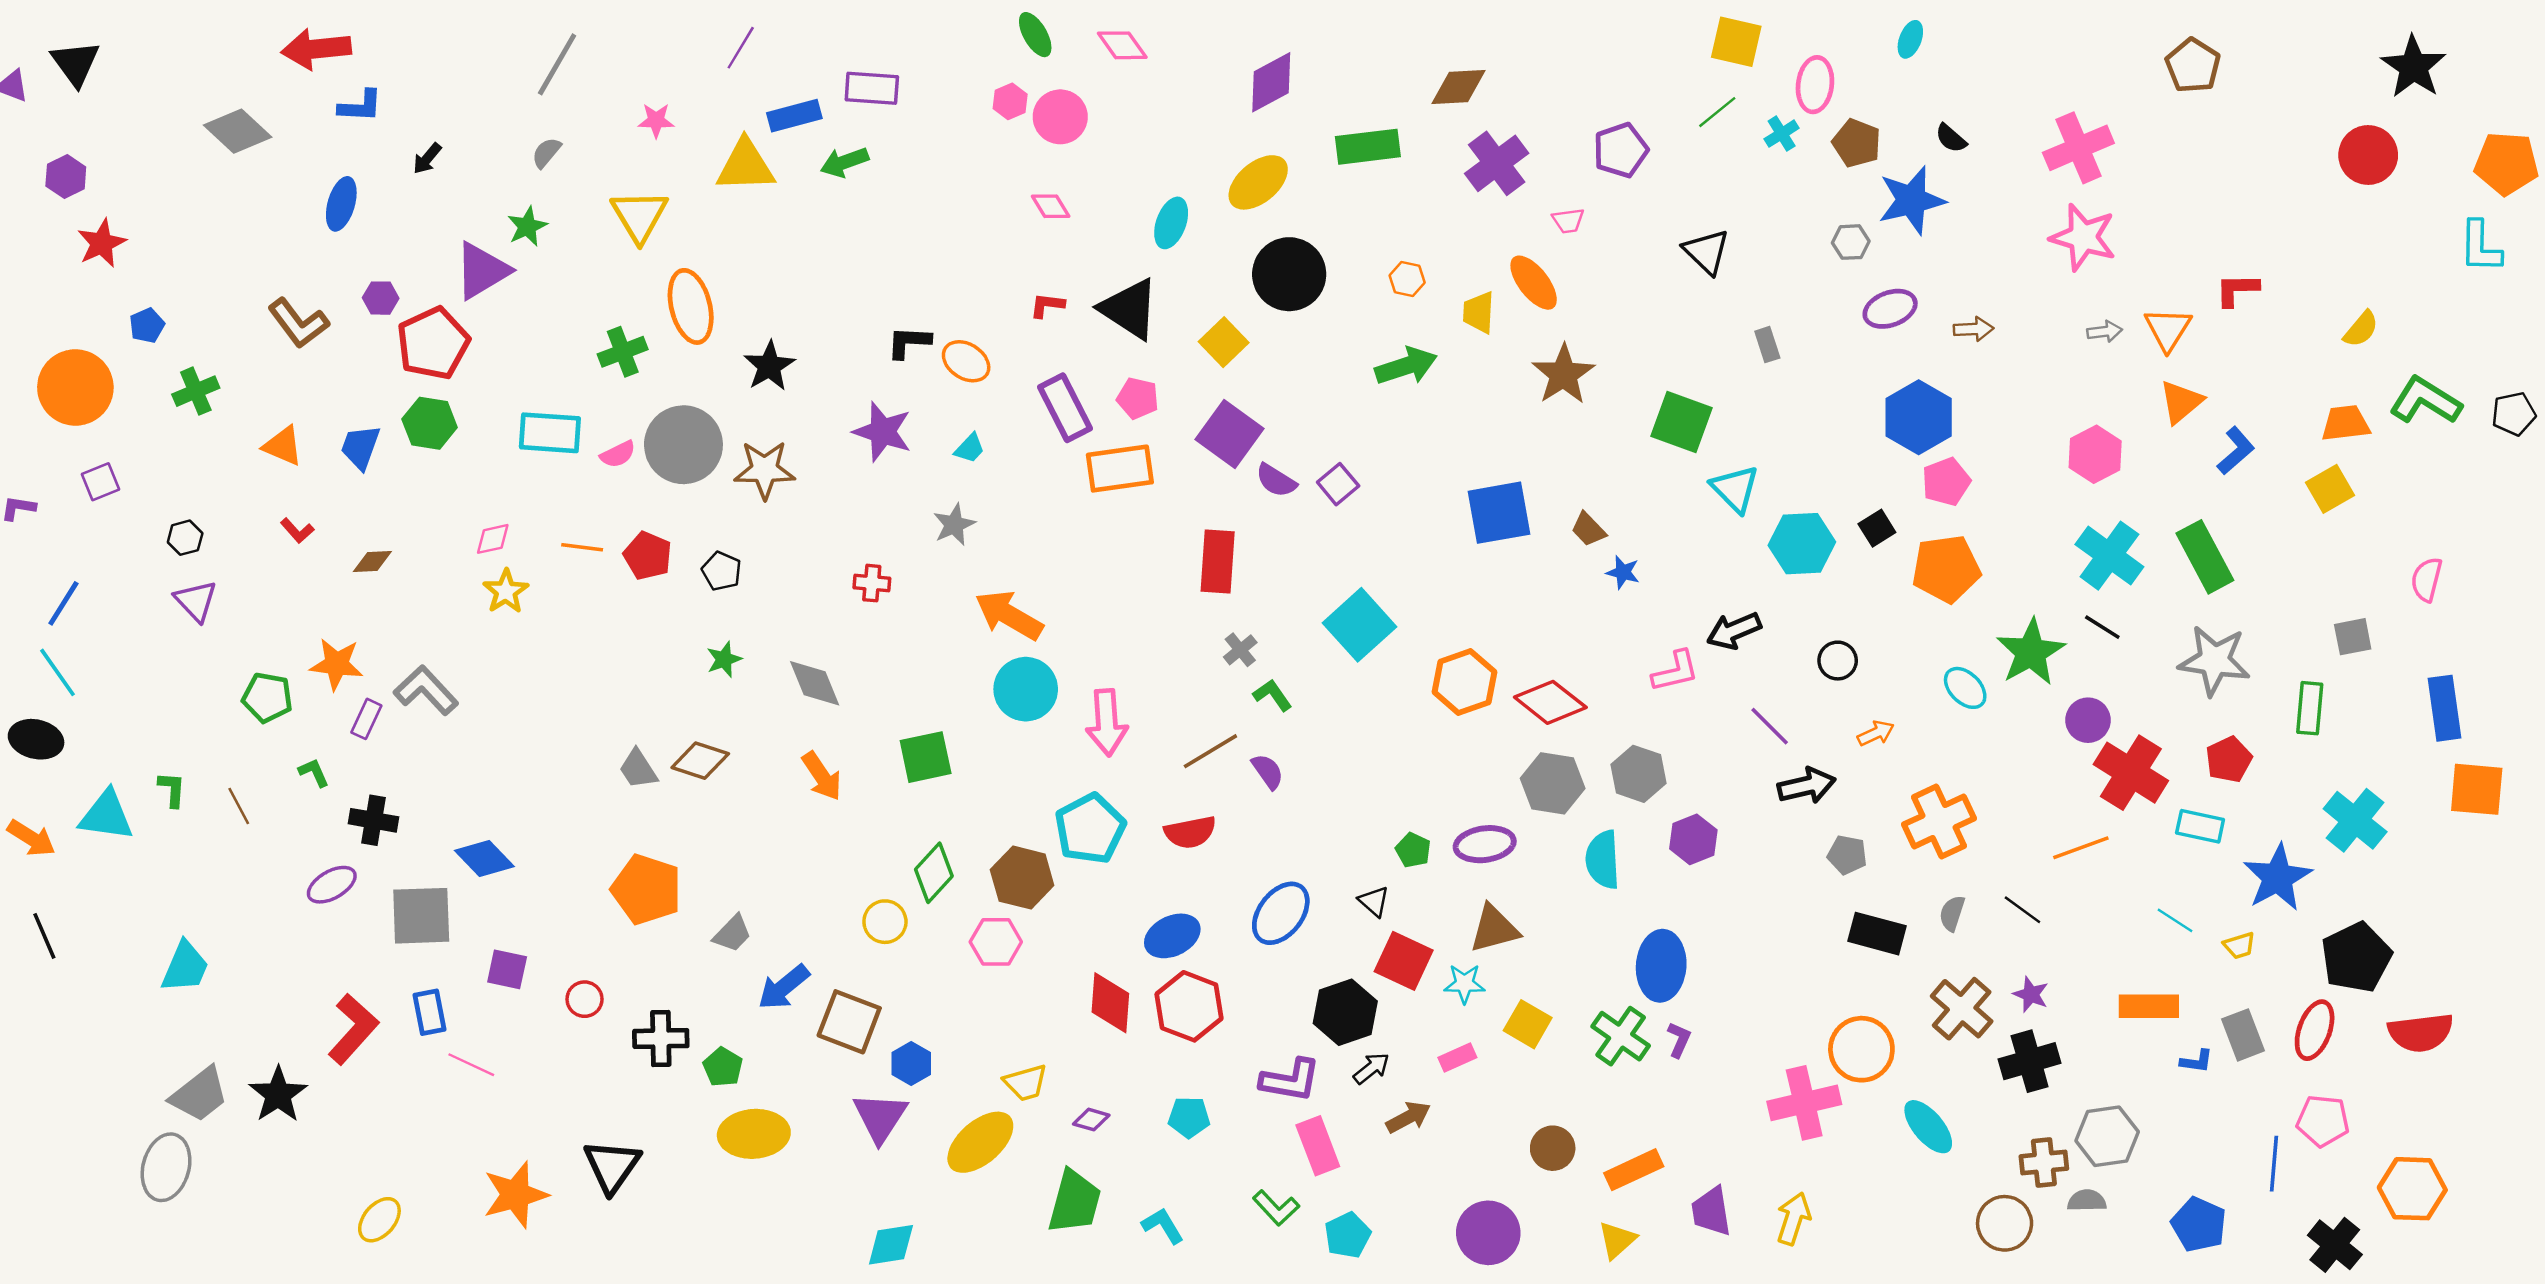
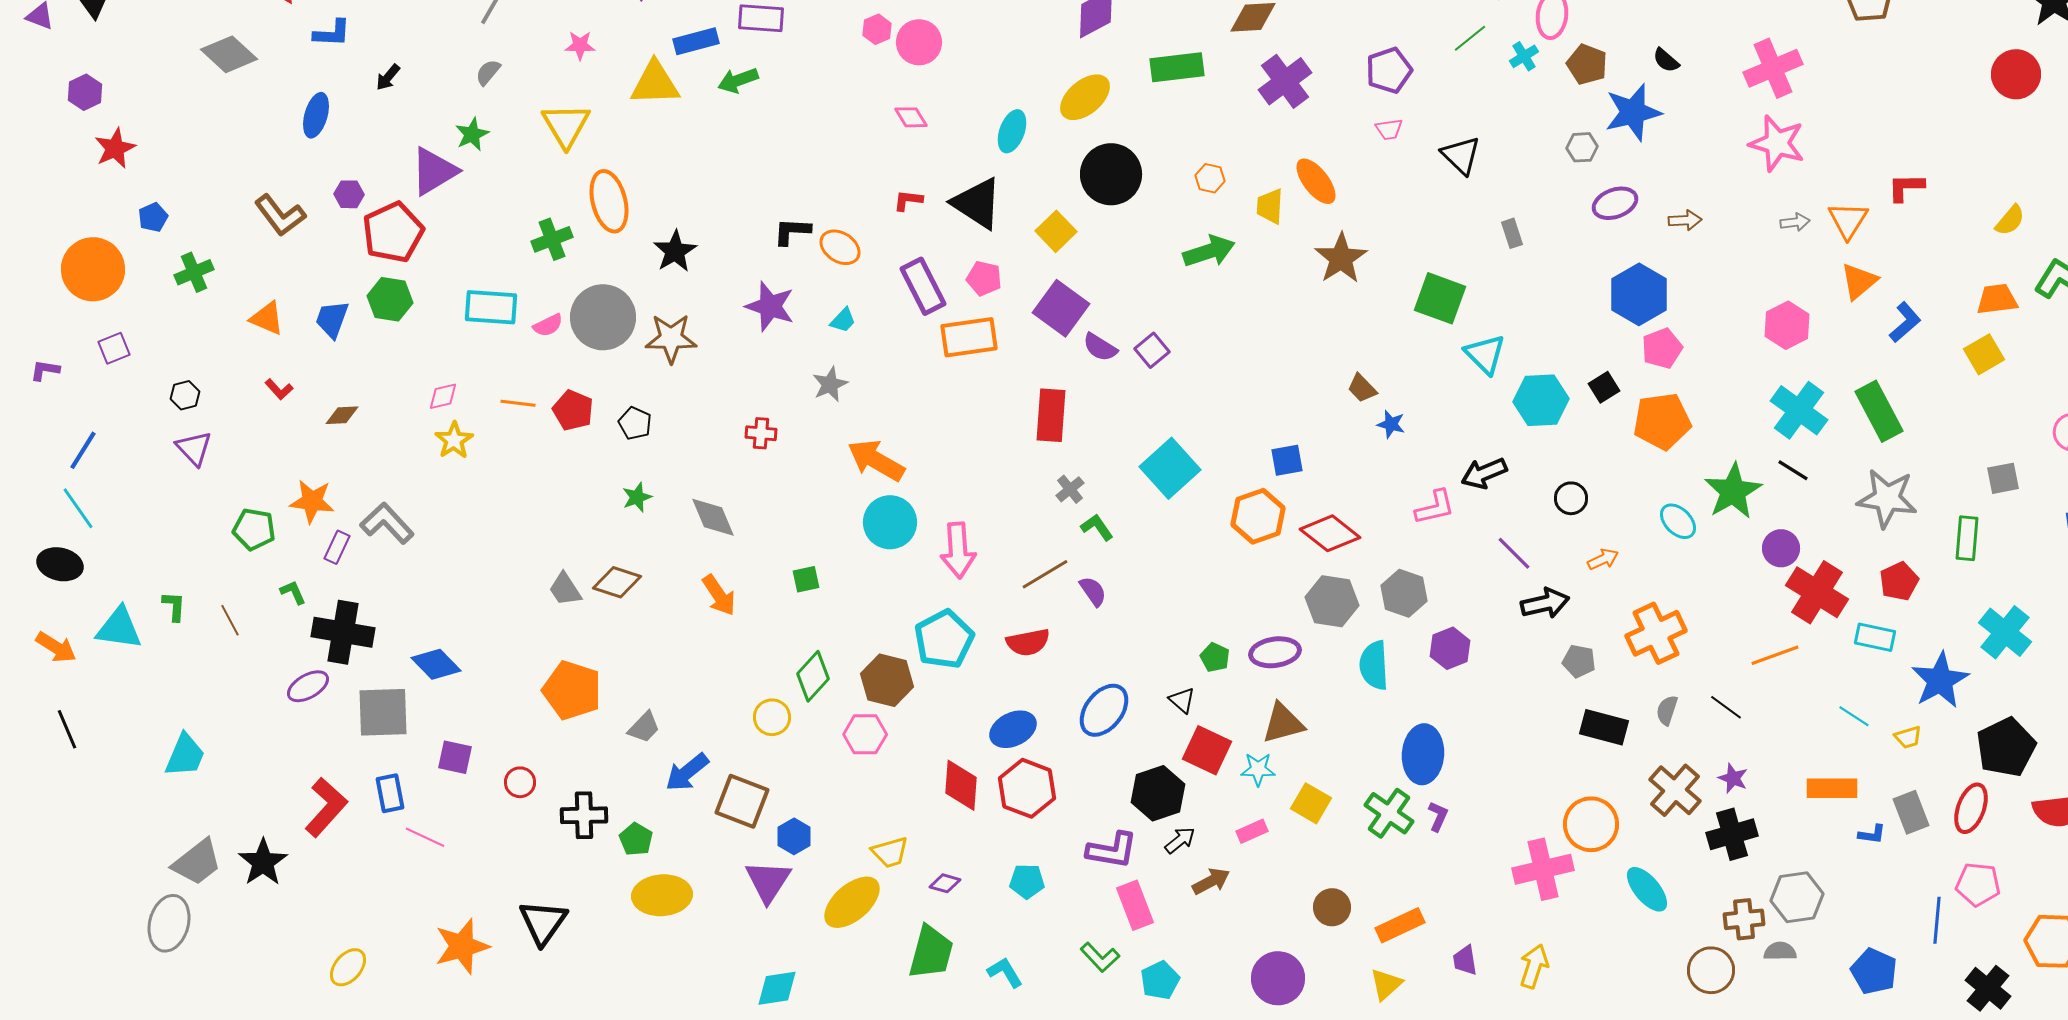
pink trapezoid: (1568, 221) -> (1389, 129), moved
blue square: (1499, 513) -> (1287, 460), moved, size x0.6
green square: (926, 757) -> (806, 579), size x0.6
black cross: (373, 820) -> (343, 632), size x1.5
purple trapezoid: (1711, 1211) -> (1465, 960), size x0.7

